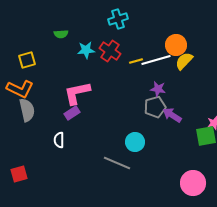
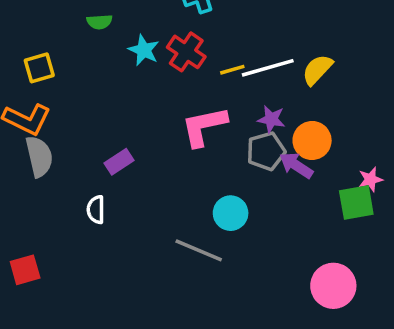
orange circle: (176, 45) -> (312, 140), moved
cyan star: (86, 50) -> (144, 50), turned 30
pink L-shape: (77, 93) -> (204, 126), moved

